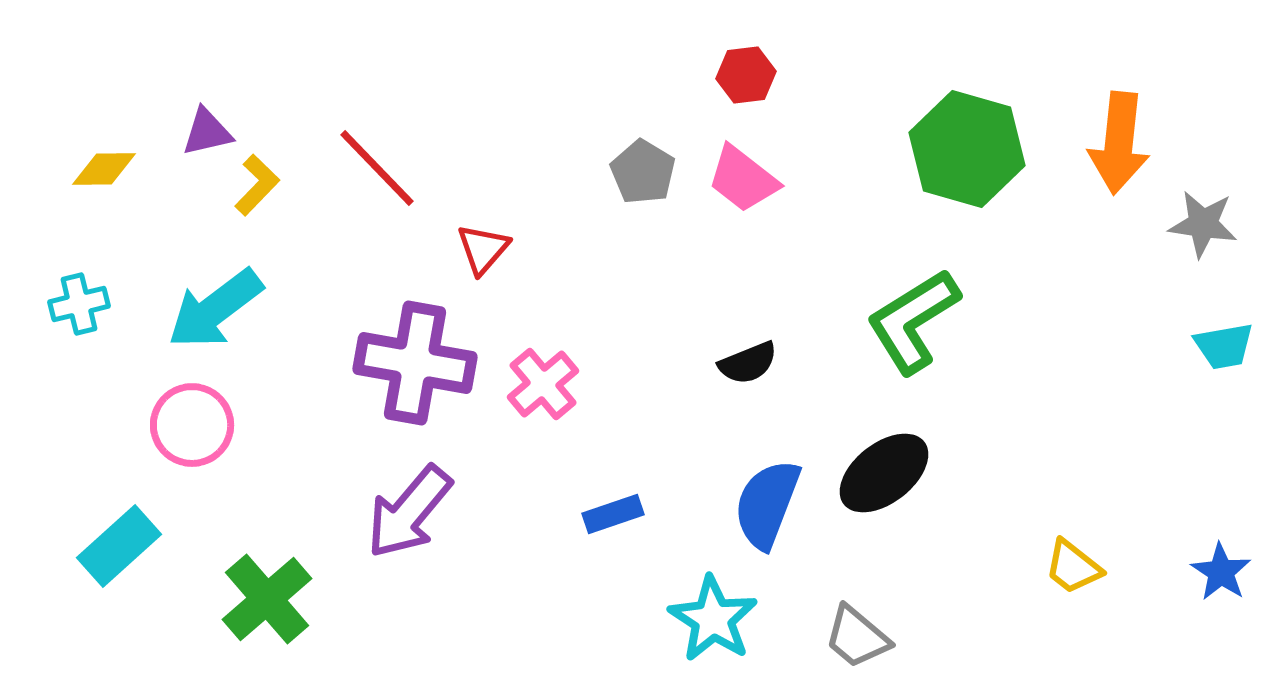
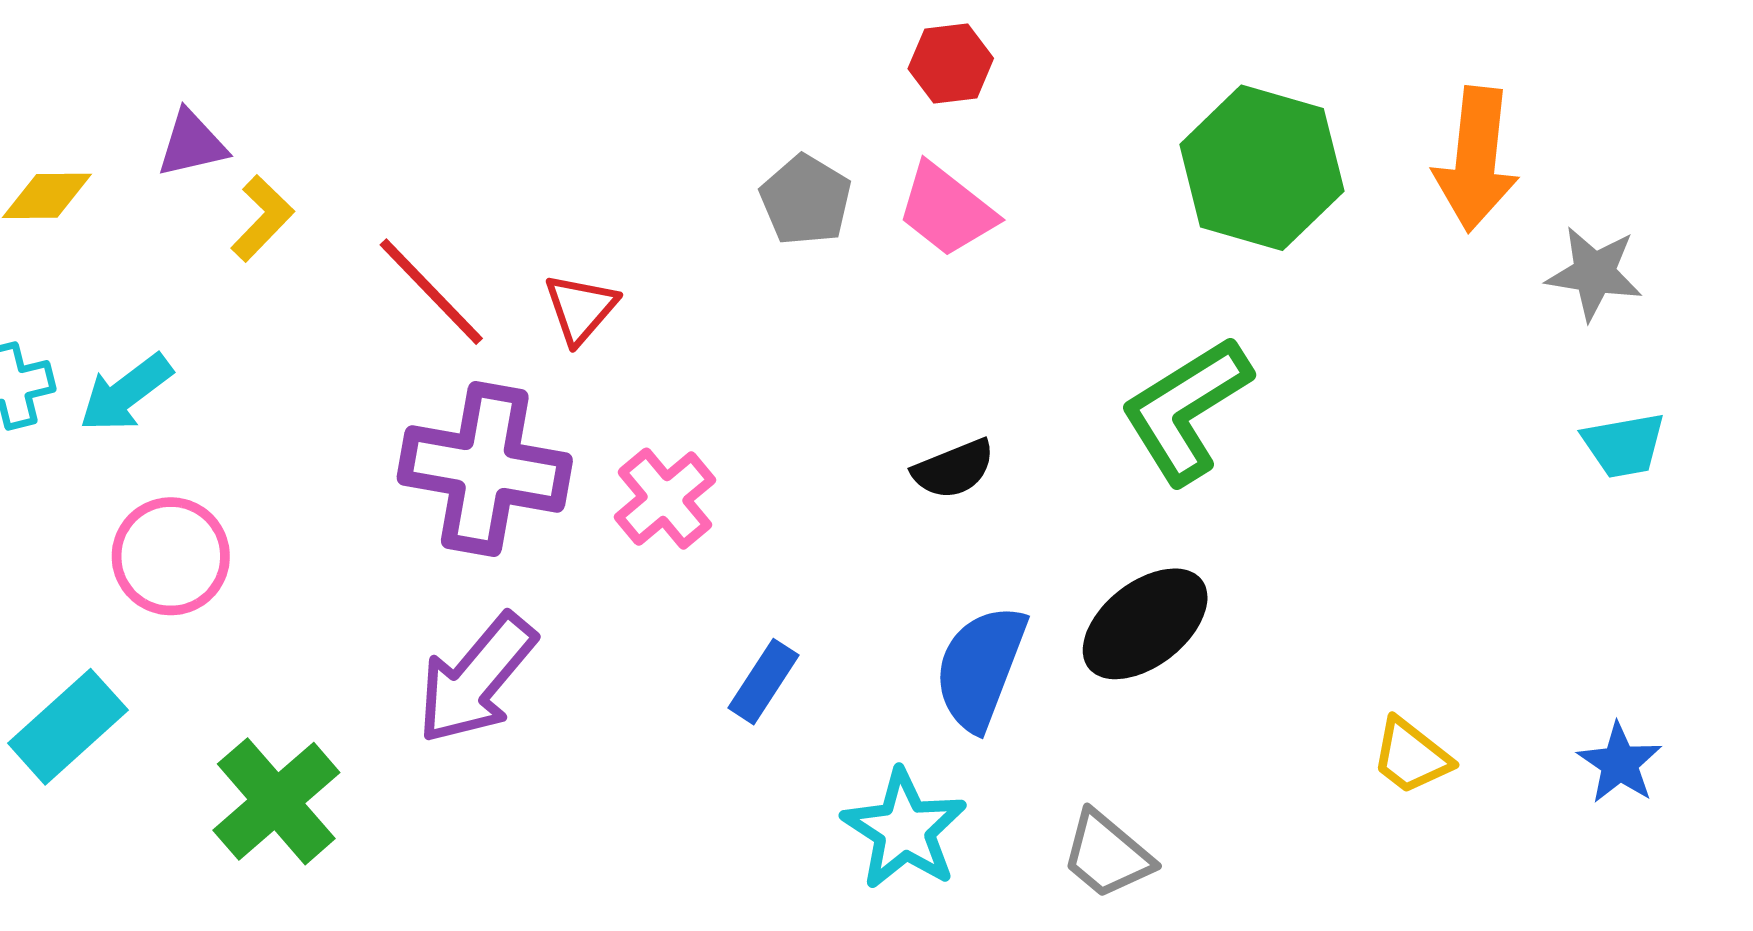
red line: (377, 168) -> (431, 292), moved
cyan arrow: (215, 309) -> (126, 393), moved, size x0.7
blue rectangle: (613, 514) -> (764, 682), turned -38

